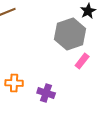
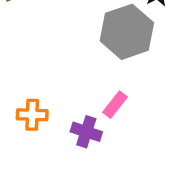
pink rectangle: (82, 61) -> (115, 105), moved

